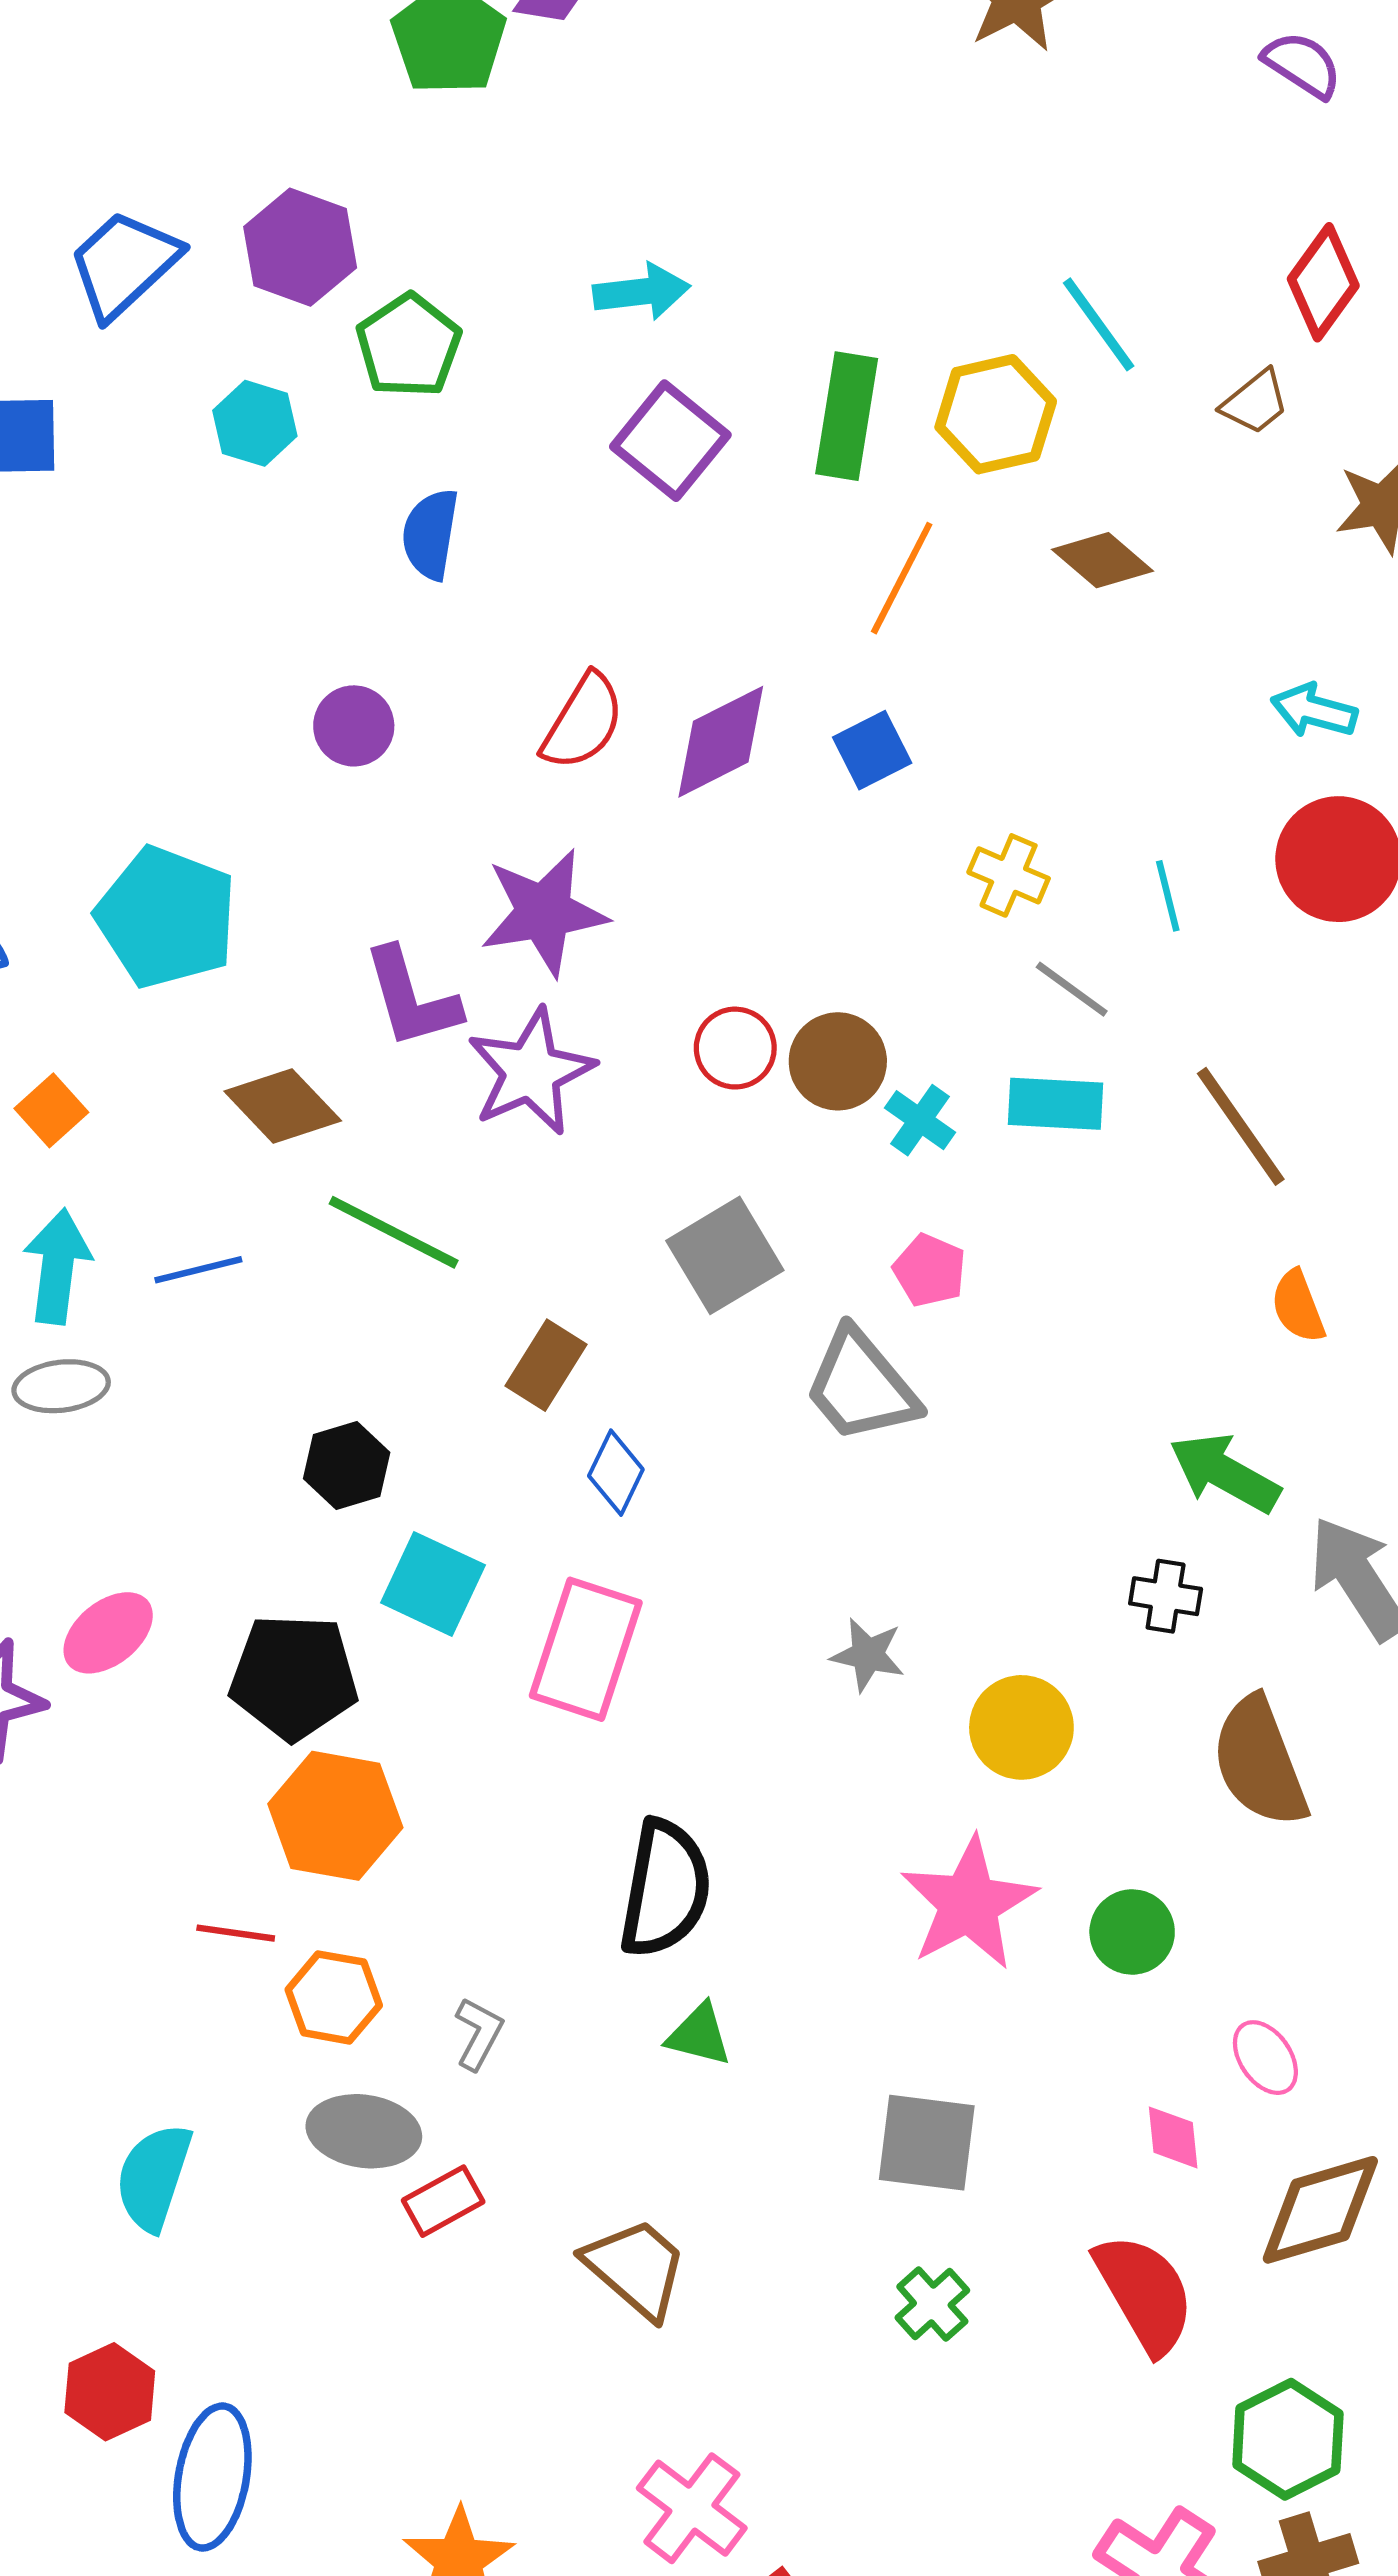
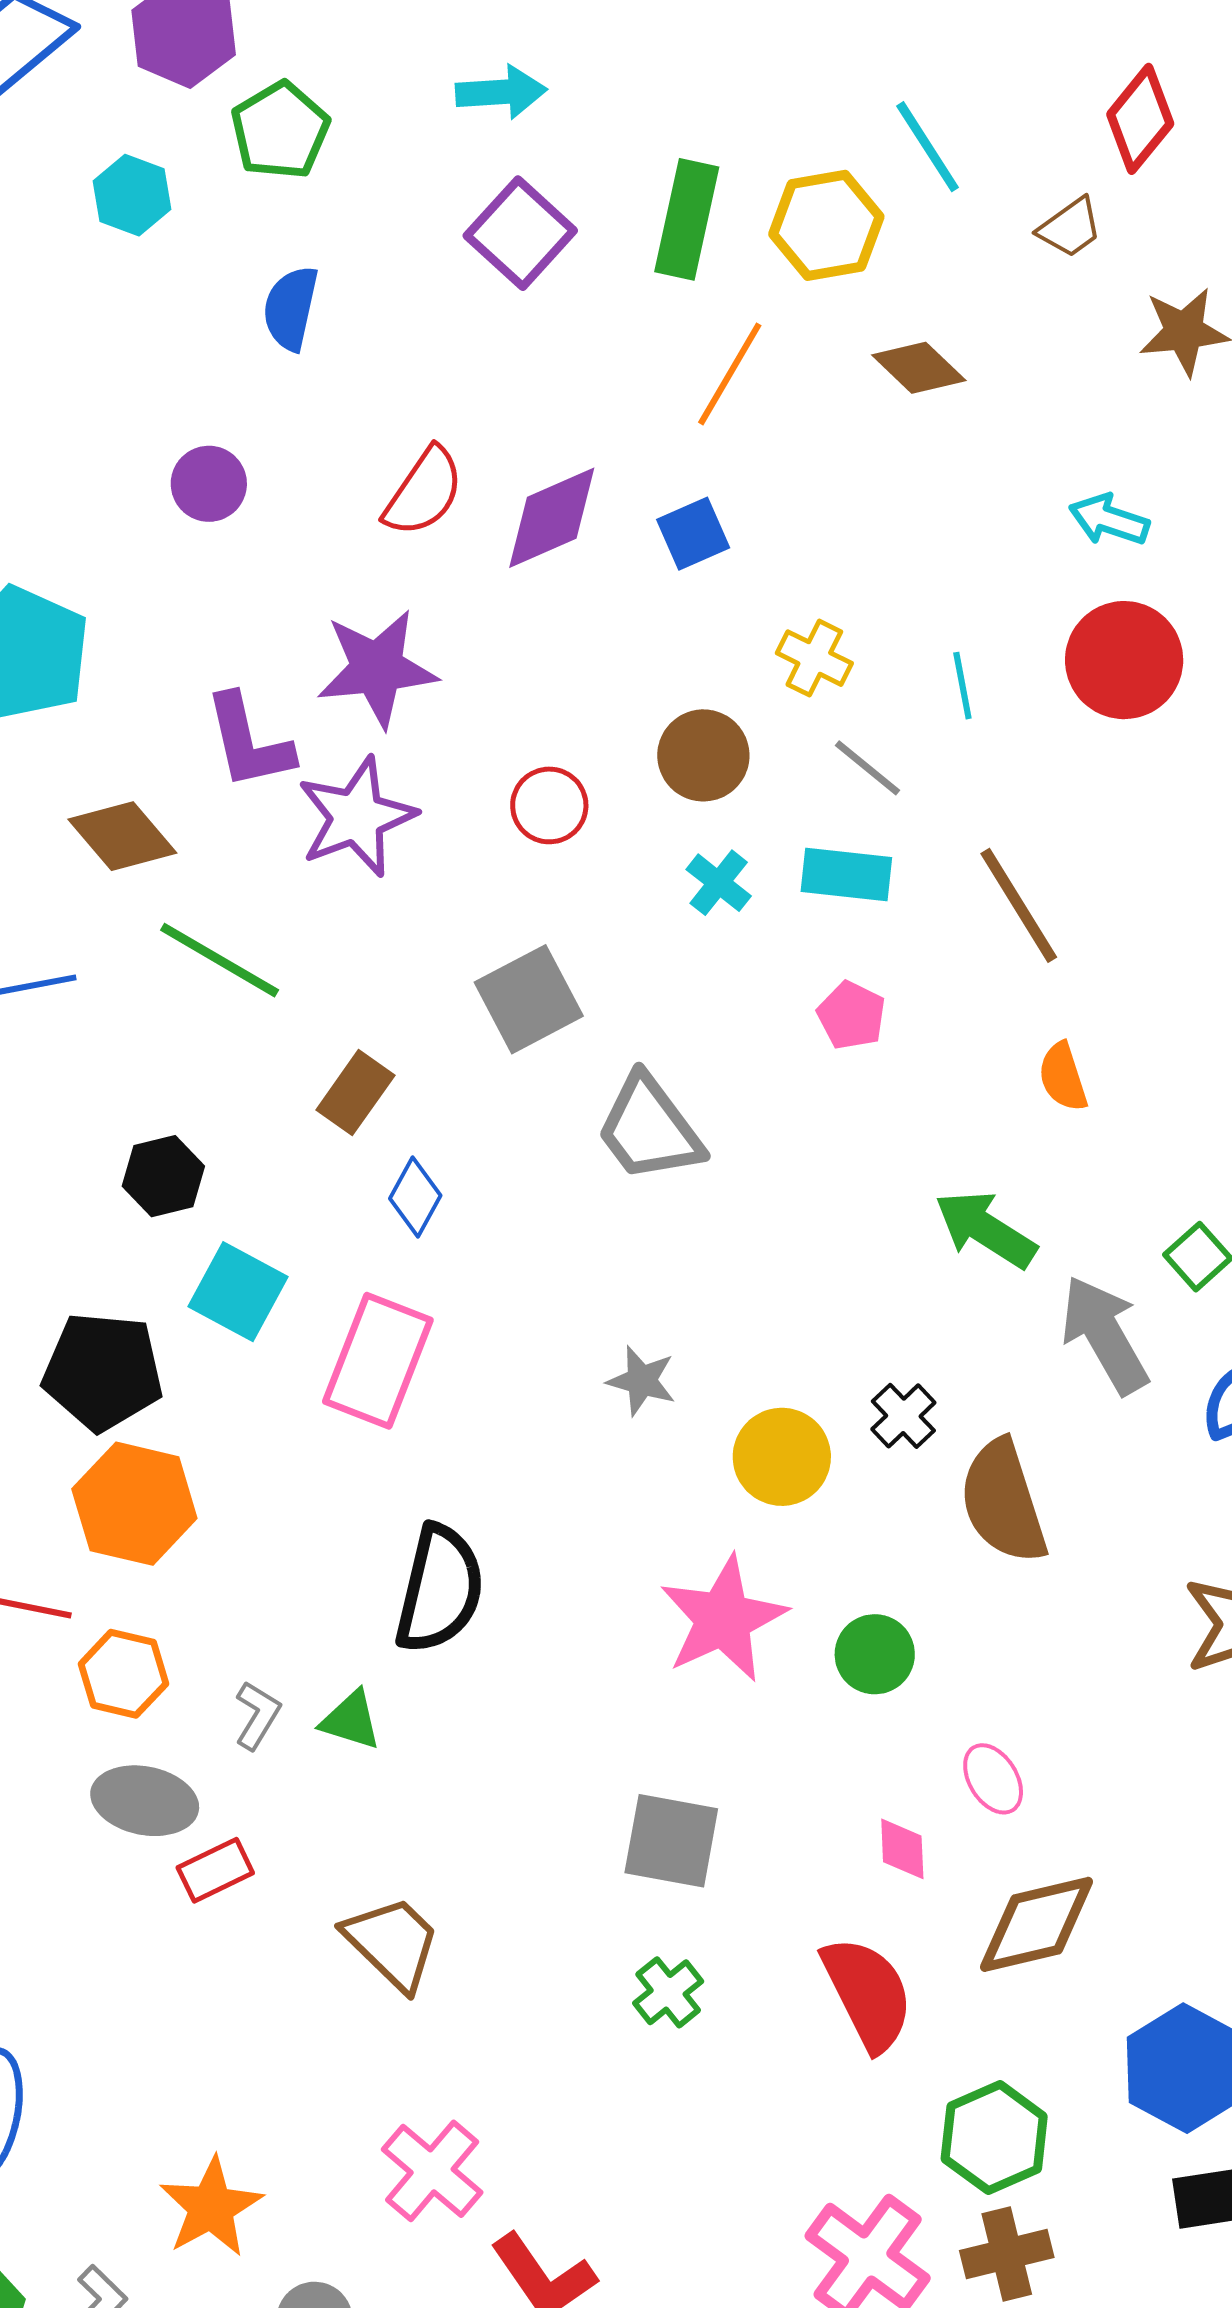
brown circle: (838, 1061) -> (703, 755), moved
pink pentagon: (930, 1270) -> (851, 1015), moved
black cross: (1166, 1596) -> (903, 1416), moved, turned 34
green triangle: (699, 2035) -> (351, 1720), moved

